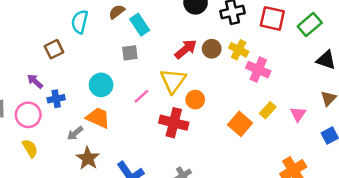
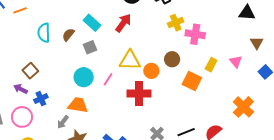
brown semicircle: (117, 12) -> (68, 35), moved
brown square: (54, 49) -> (30, 71), moved
red arrow: (186, 49) -> (123, 23), moved
brown circle: (212, 49) -> (172, 59), moved
yellow cross: (239, 50) -> (176, 23), turned -35
yellow triangle: (173, 81) -> (130, 60), turned -50
cyan circle: (101, 85) -> (84, 77), moved

